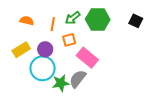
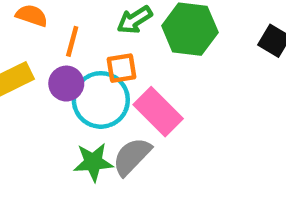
orange line: (53, 24) -> (72, 41), moved
cyan circle: (43, 68) -> (101, 100), moved

